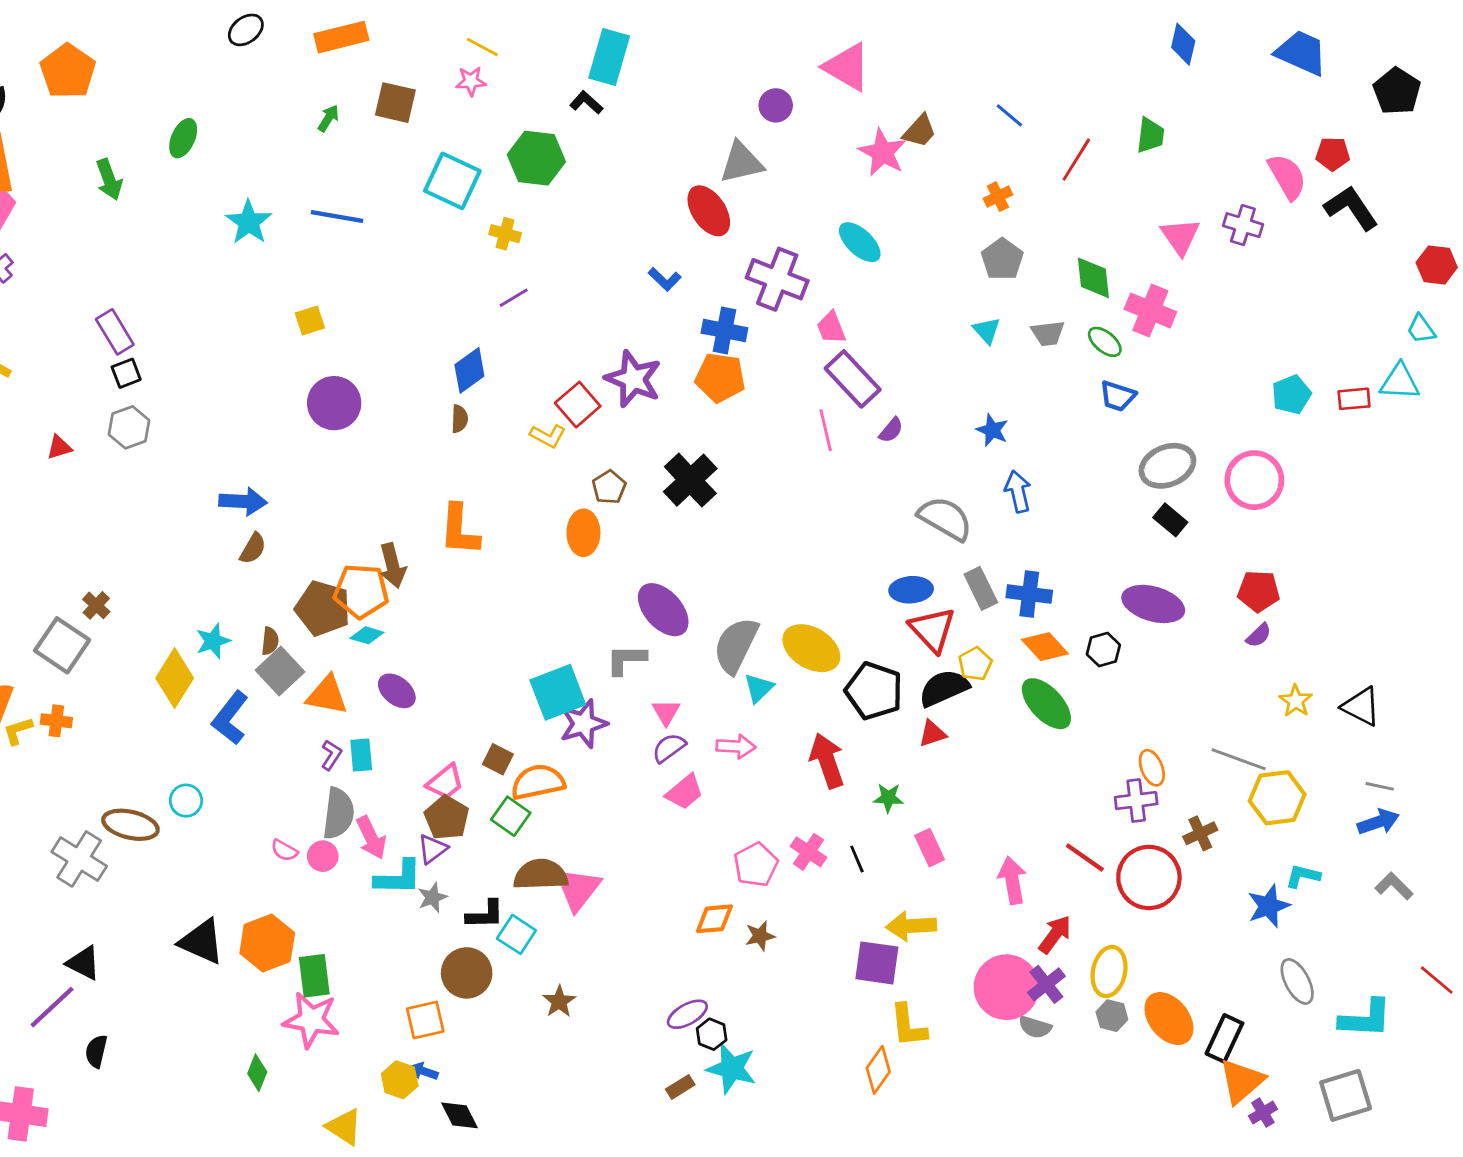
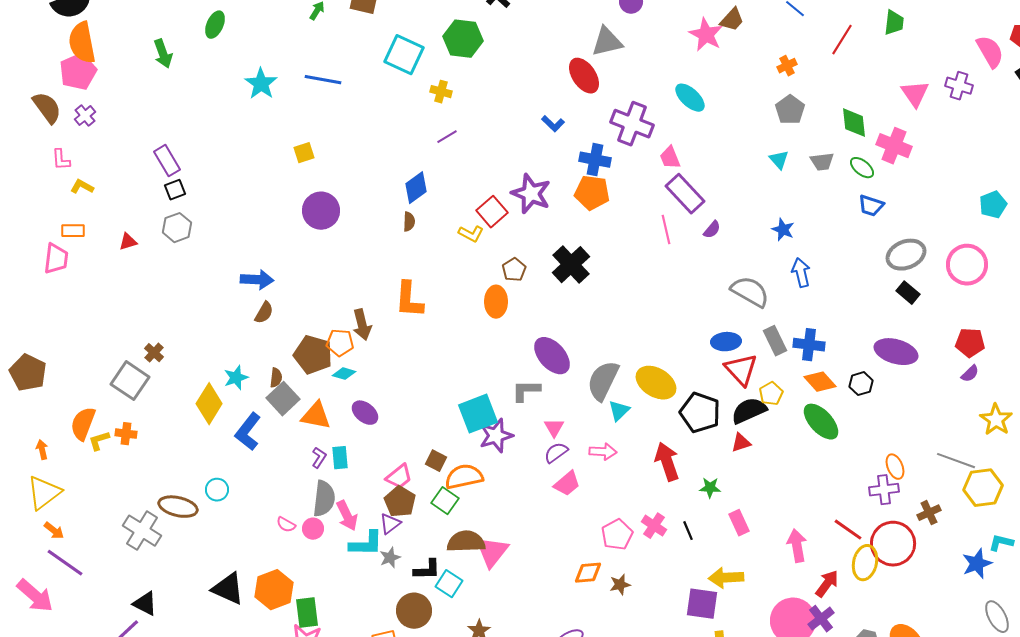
orange pentagon: (361, 591) -> (340, 343), size x0.7
yellow star: (1296, 701) -> (996, 420), size x1.4
yellow ellipse: (1109, 972) -> (865, 563), moved

